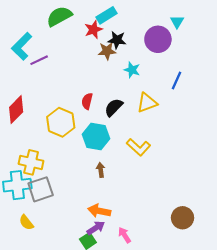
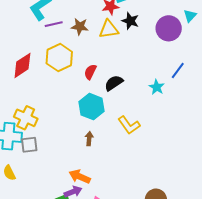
brown star: (107, 51) -> (80, 26), moved
cyan star: (132, 70) -> (157, 87), moved
yellow triangle: (147, 103) -> (109, 29), moved
yellow hexagon: (61, 122) -> (59, 58), moved
gray square: (41, 189) -> (29, 145), size x0.7

